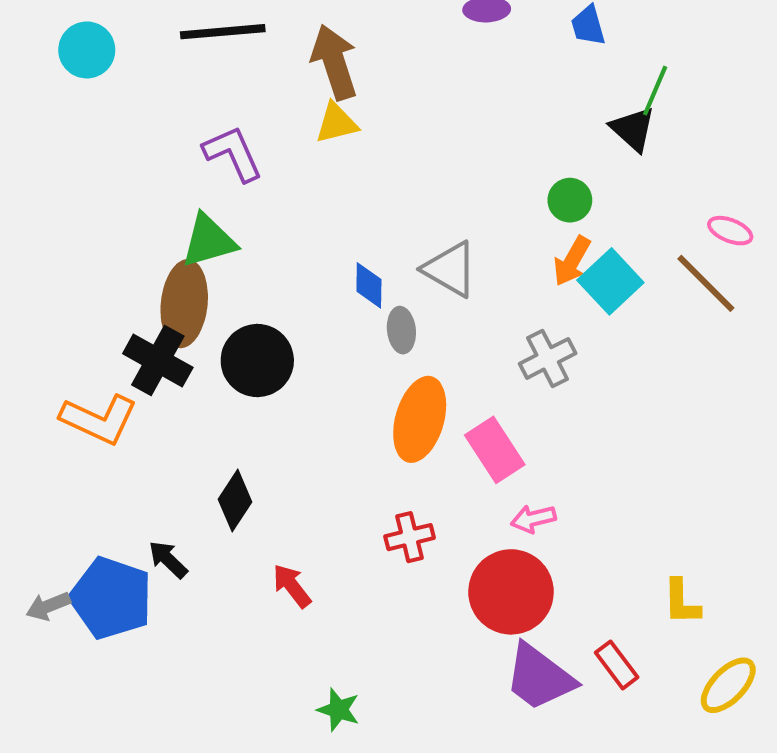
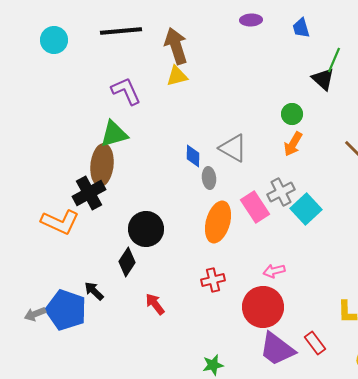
cyan square: (610, 281) -> (306, 209), moved
black cross: (158, 361) -> (89, 193), turned 32
black circle: (257, 361) -> (146, 229), moved
pink rectangle: (495, 450) -> (255, 207), moved
green star: (338, 710) -> (213, 365), moved, turned -30

